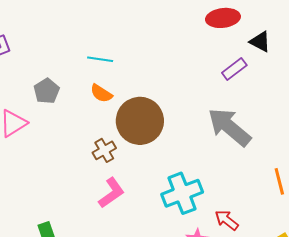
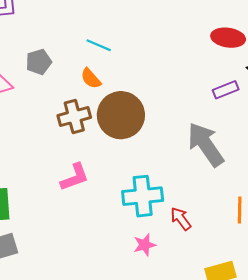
brown cross: (104, 150) -> (74, 116), moved, size x1.4
red arrow: (227, 220) -> (181, 219), moved

